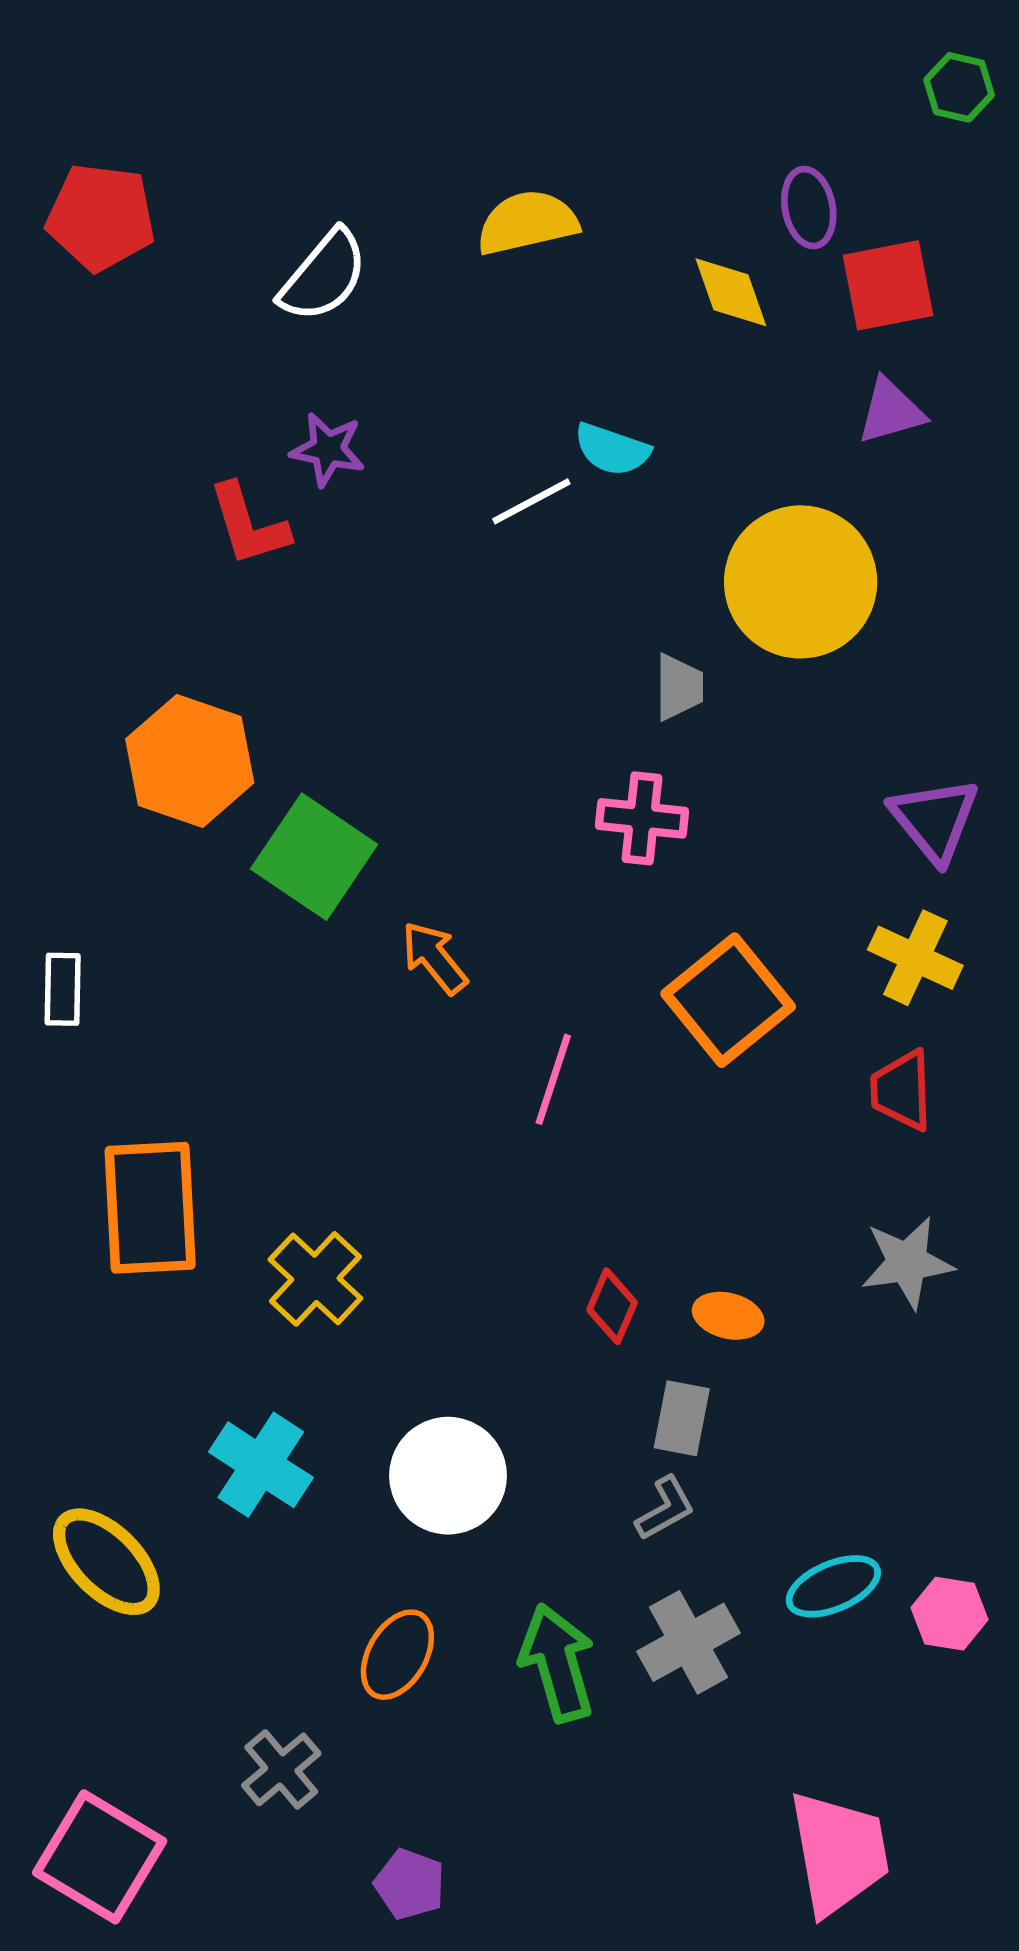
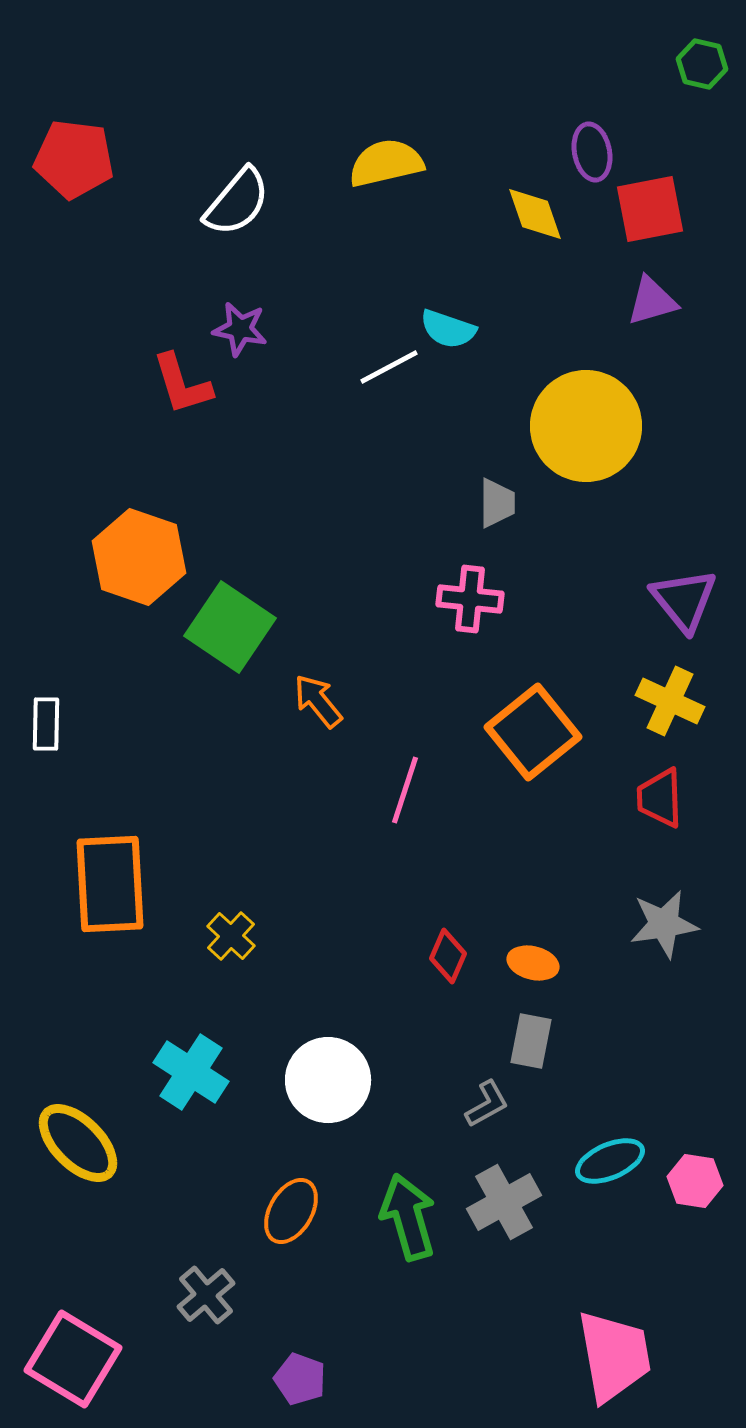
yellow cross: (315, 1279) -> (231, 936), size x0.7
gray rectangle: (682, 1418) -> (531, 1041), moved

